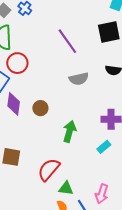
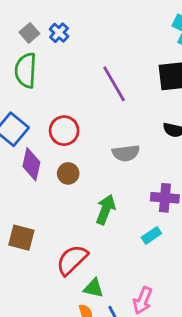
red circle: (17, 63) -> (64, 131), moved
gray semicircle: (79, 79) -> (126, 153), moved

